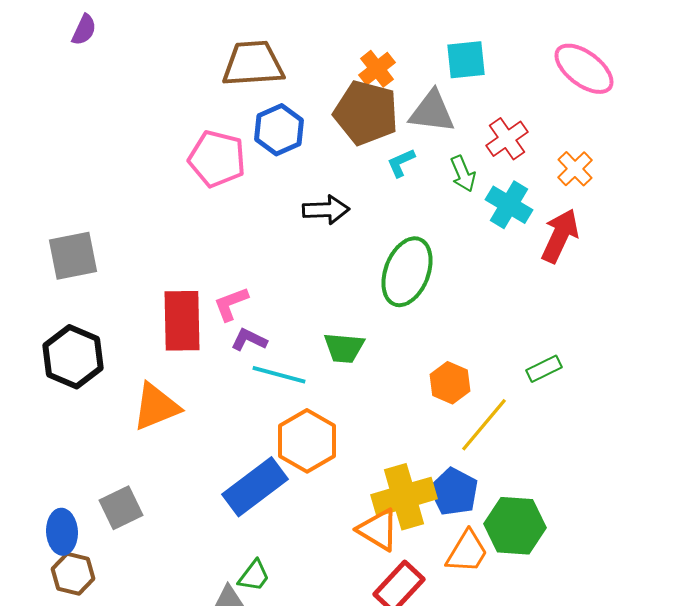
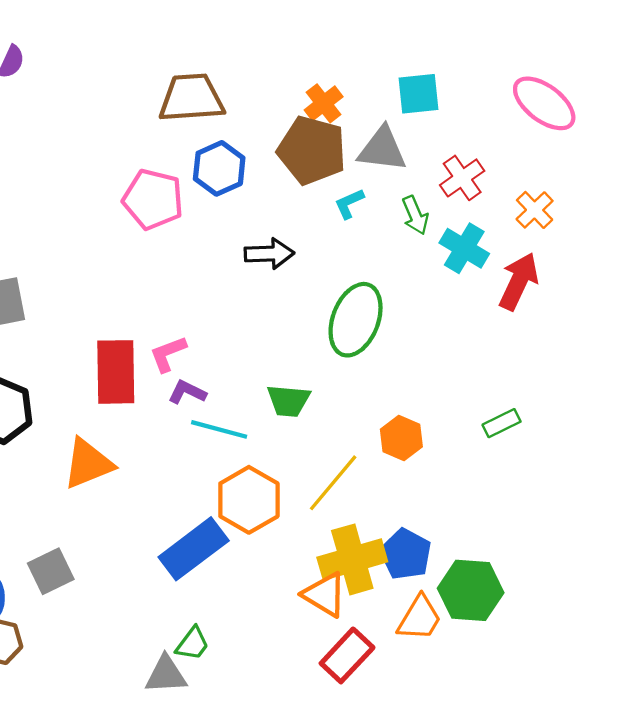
yellow line: (484, 425) -> (333, 483), moved

